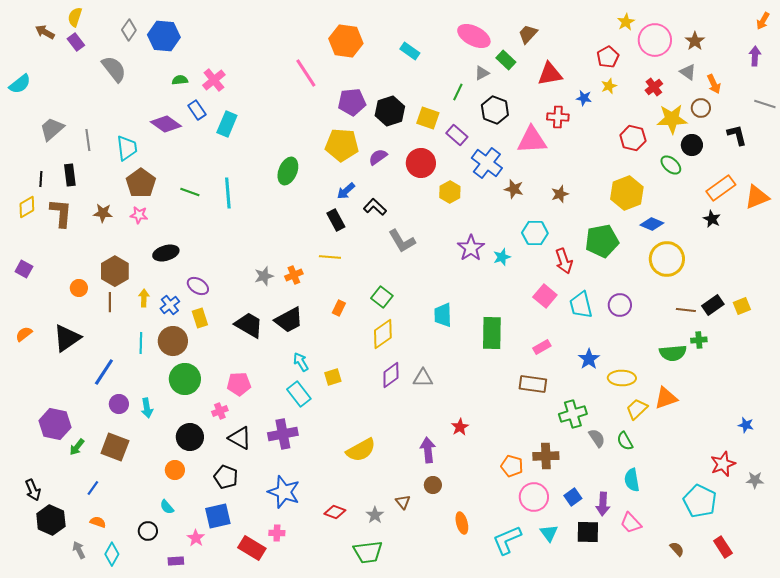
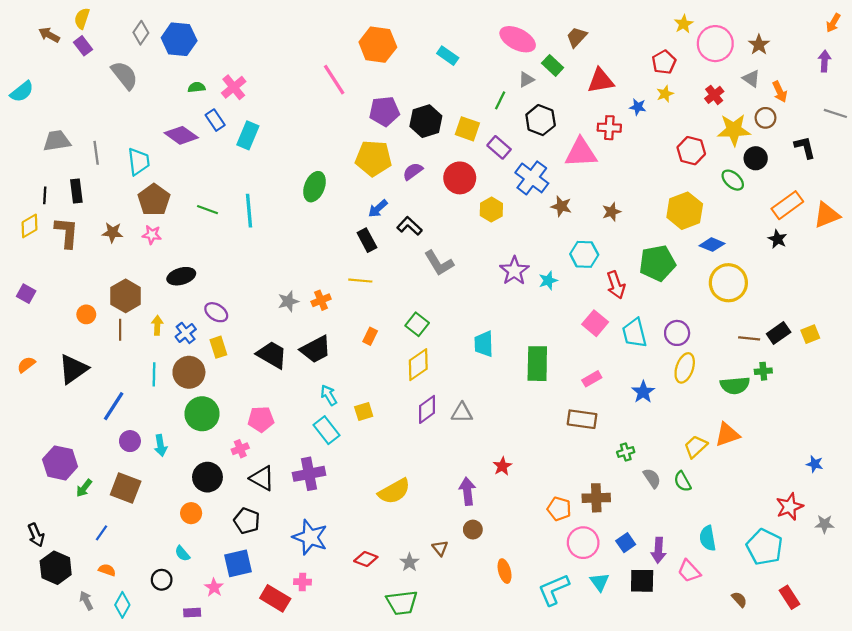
gray trapezoid: (52, 129) -> (57, 141), turned 32
yellow ellipse: (622, 378) -> (685, 368), moved, turned -72
green cross: (573, 414) -> (626, 452), size x0.6
cyan semicircle: (632, 480) -> (708, 538), moved

